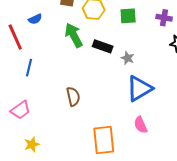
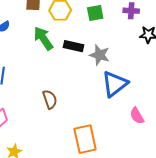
gray star: (128, 58) -> (99, 55), size x1.5
pink semicircle: (141, 125) -> (137, 116), moved

